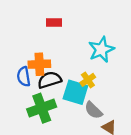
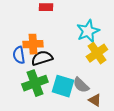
yellow cross: (88, 80) -> (97, 53), moved, size x1.5
cyan square: (75, 92) -> (63, 86), moved

